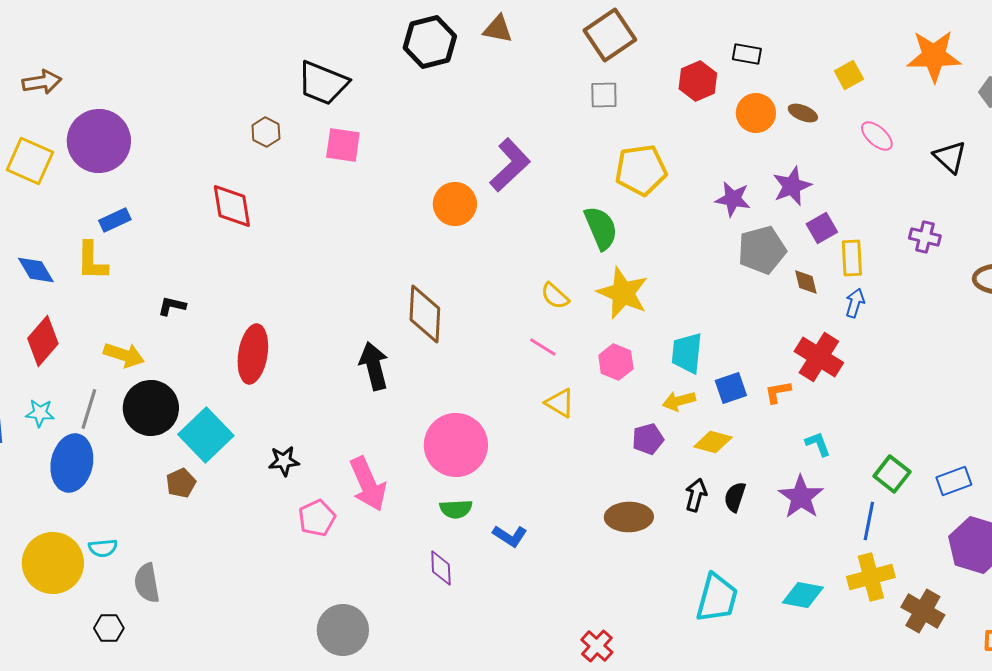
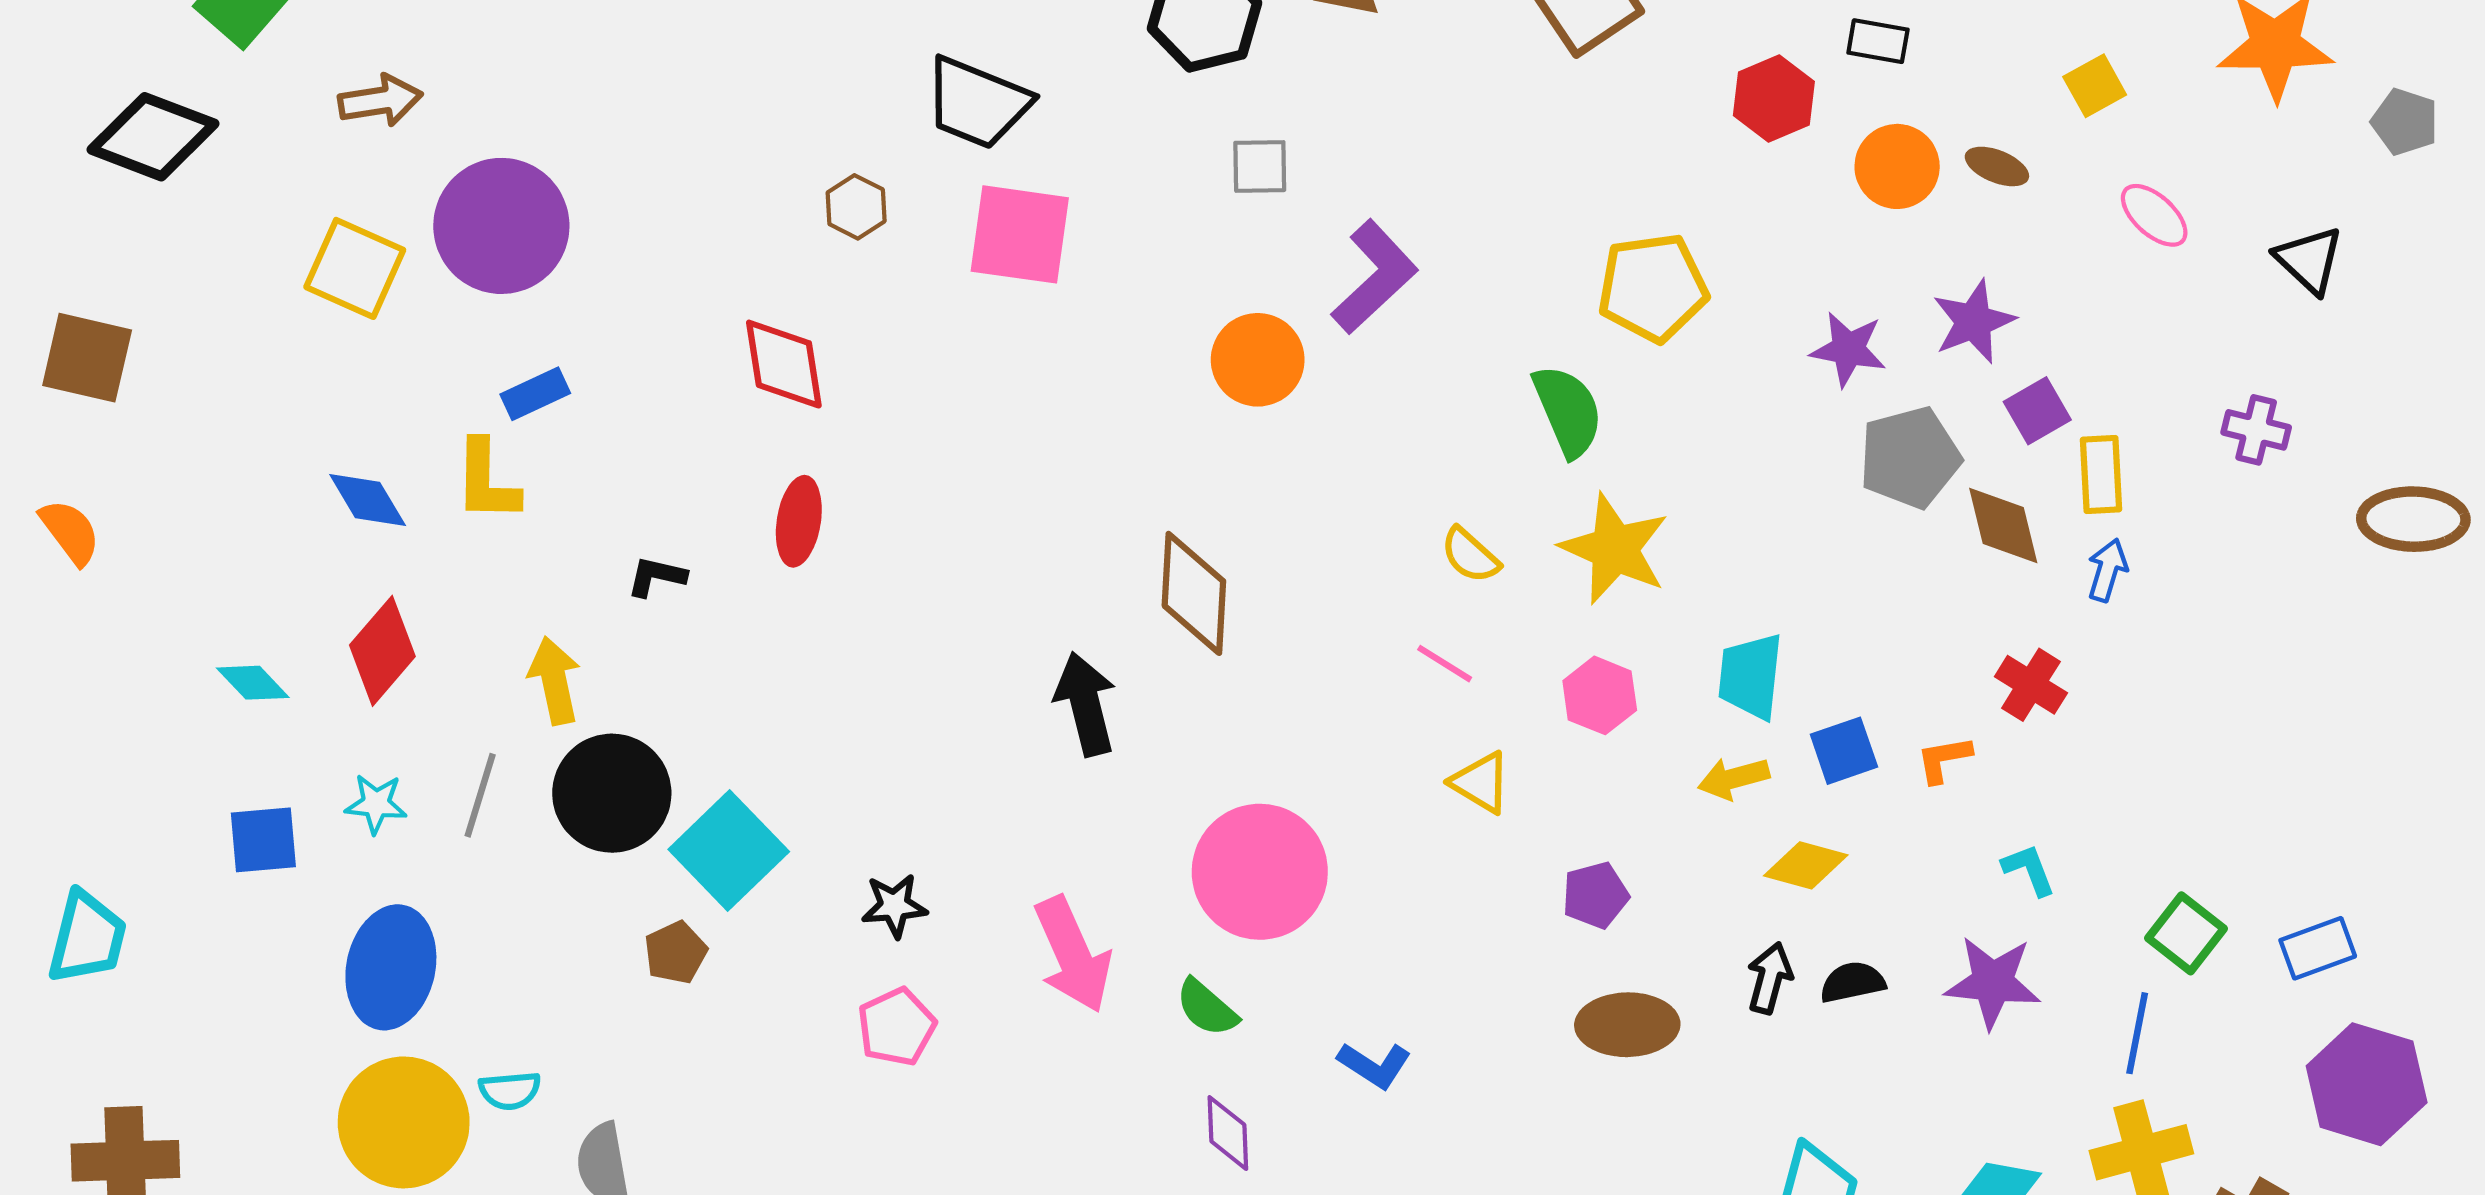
gray square: (604, 95) -> (1260, 166), moved
pink square: (343, 145) -> (1020, 234), size x1.4
brown diamond: (806, 282) -> (2003, 525), size x1.5
red ellipse: (253, 354) -> (799, 521), moved, size x0.7
yellow arrow: (124, 355) -> (554, 681), turned -120
red cross: (819, 357) -> (2031, 685), size x0.7
purple pentagon: (648, 439) -> (1595, 895), moved
blue ellipse: (72, 463) -> (391, 967), moved
black semicircle: (735, 497) -> (1852, 982), turned 60
purple star: (801, 497) -> (1993, 982), turned -30
green semicircle: (456, 509) -> (1207, 1008), moved, turned 44
pink pentagon: (317, 518) -> (896, 1027), moved

